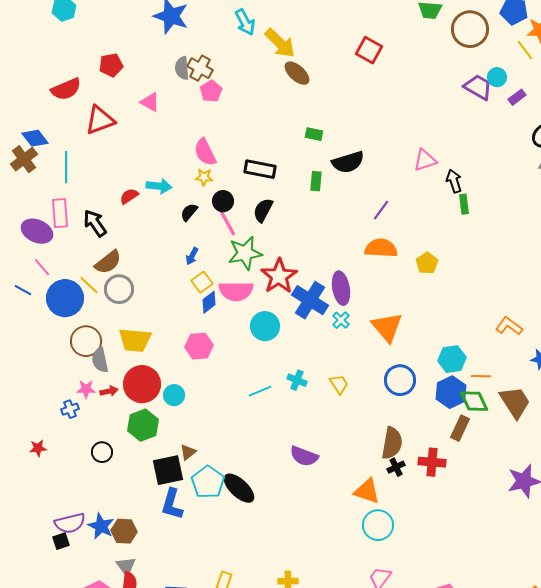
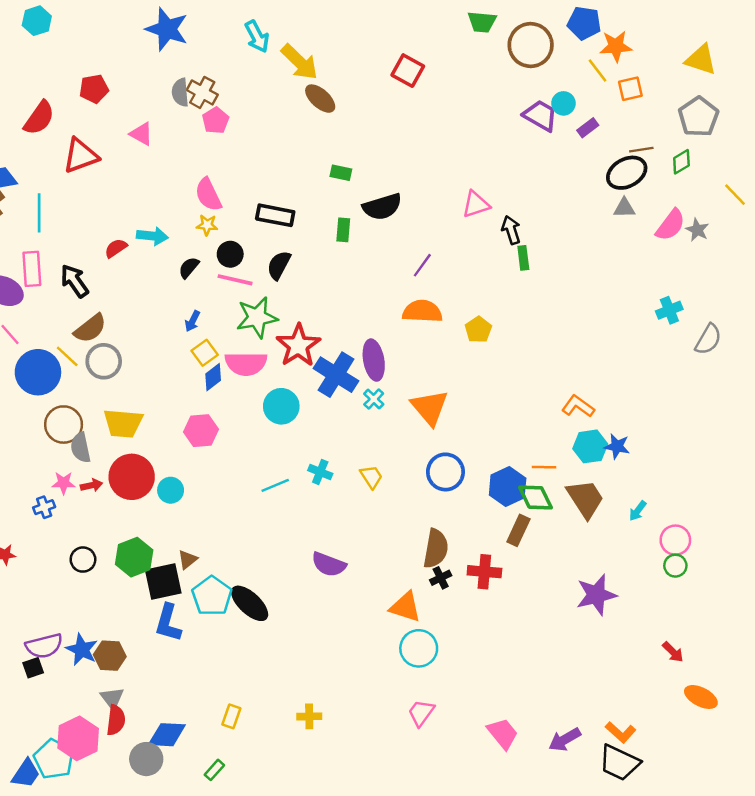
red semicircle: (66, 89) -> (39, 118), turned -32
pink line: (227, 222) -> (235, 280), turned -48
cyan hexagon: (452, 359) -> (590, 446), moved
green hexagon: (143, 425) -> (134, 557), moved

